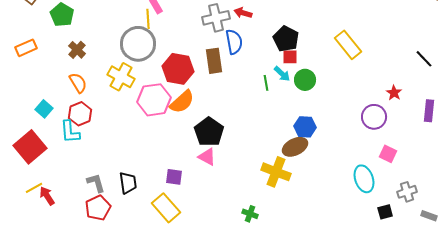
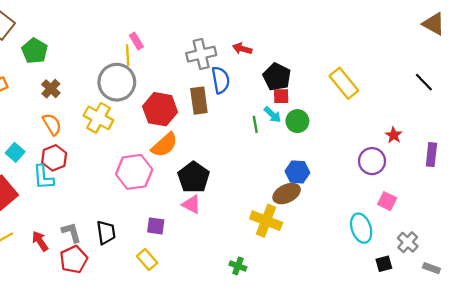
red arrow: (243, 13) -> (242, 49), moved
black line: (424, 59) -> (424, 82), moved
pink hexagon: (154, 100) -> (134, 172), moved
gray cross: (407, 192) -> (408, 242), turned -30
red arrow: (47, 196) -> (40, 241), moved
yellow rectangle: (166, 208) -> (147, 259), size x0.7

